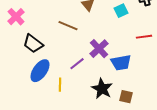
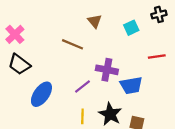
black trapezoid: (33, 44) -> (19, 64), moved
purple cross: (99, 49) -> (107, 70), turned -36
yellow line: (60, 85) -> (82, 116), moved

